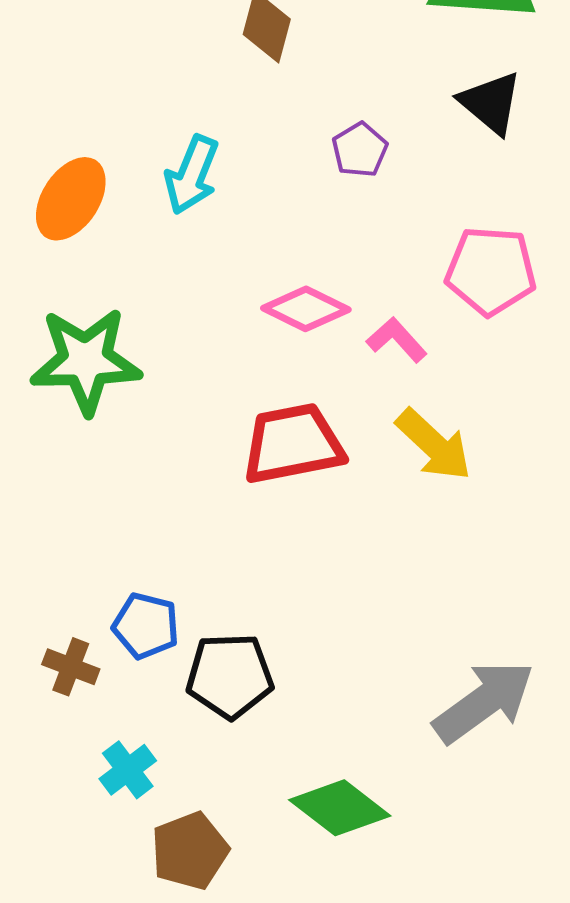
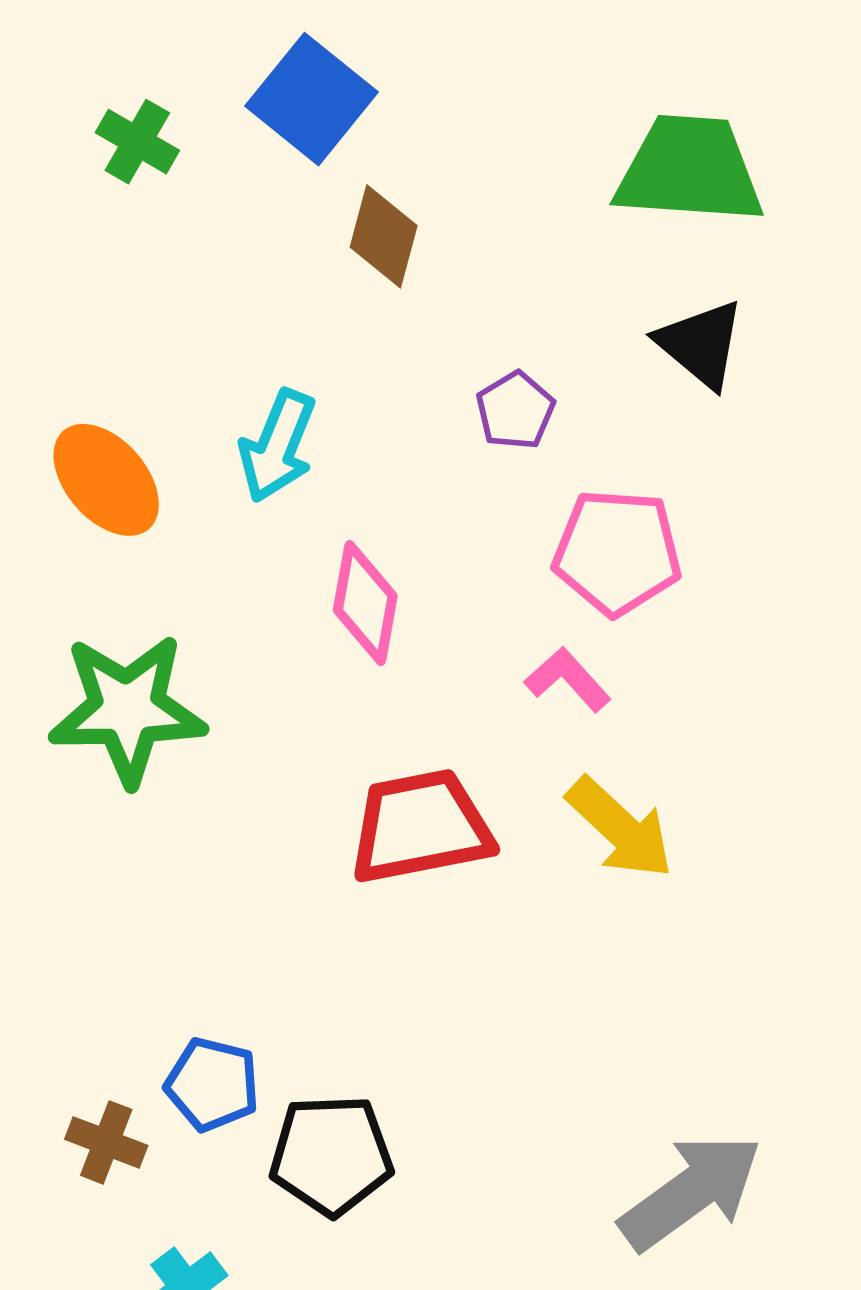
orange ellipse: (71, 199) -> (106, 480), turned -74
pink pentagon: (491, 271) -> (617, 552), moved
pink diamond: (306, 309) -> (365, 603), moved, turned 74

